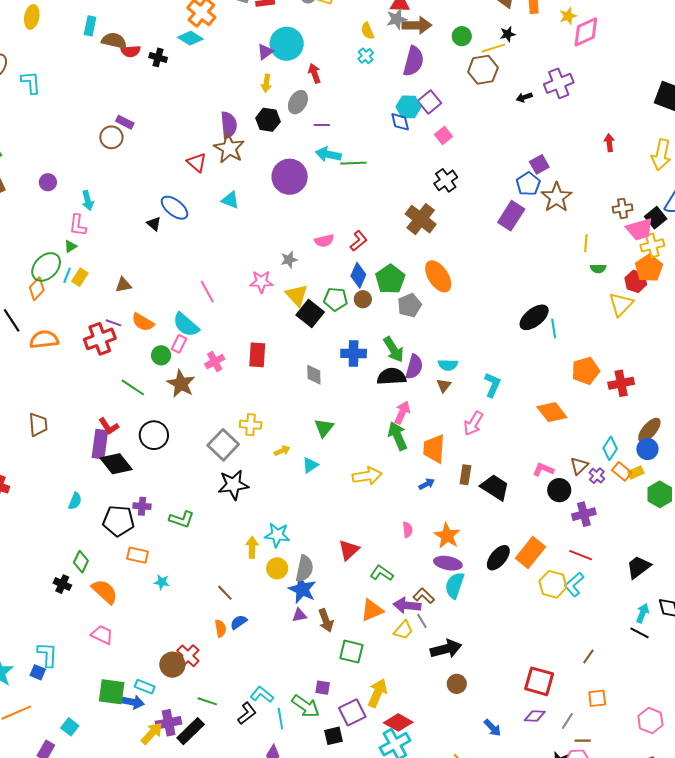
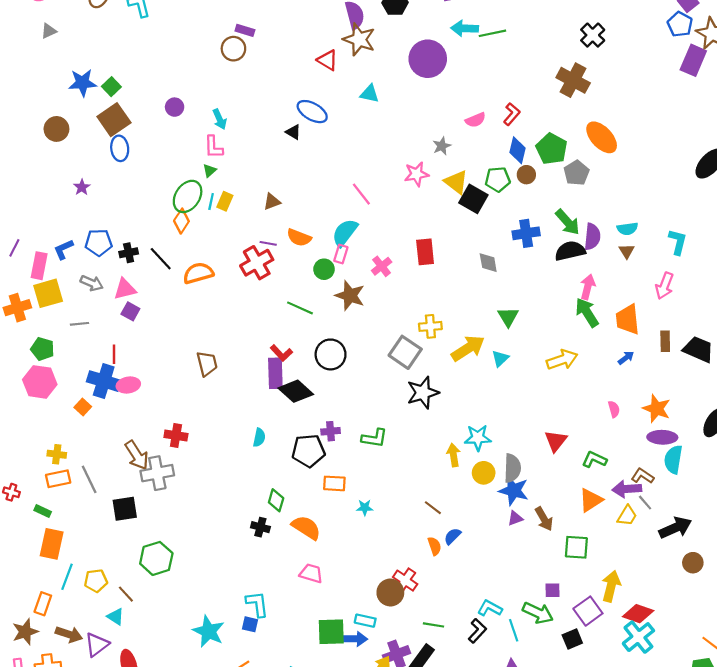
purple rectangle: (511, 216) -> (693, 60), moved
cyan semicircle: (186, 325) -> (345, 233), turned 96
yellow arrow: (282, 451) -> (468, 348), size x2.0

